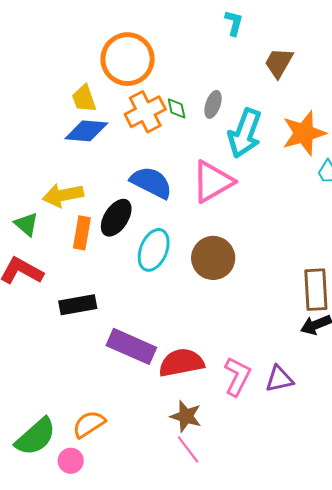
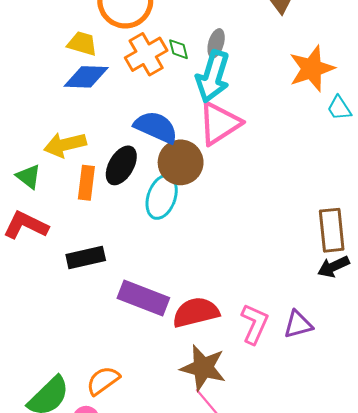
yellow trapezoid: (84, 99) -> (82, 44), turned 128
cyan arrow: (245, 133) -> (213, 76), moved
brown circle: (213, 258) -> (181, 162), moved
brown star: (186, 416) -> (203, 368), size x1.4

